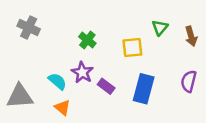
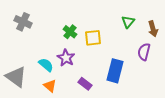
yellow square: (132, 48) -> (93, 38), moved
purple semicircle: (189, 81) -> (144, 52), moved
purple rectangle: (106, 86) -> (85, 84), moved
gray triangle: (20, 96) -> (16, 77), turned 40

